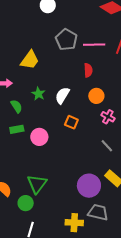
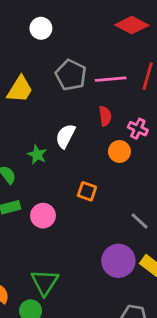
yellow trapezoid: (30, 60) -> (20, 89), moved
white semicircle: (62, 95) -> (65, 136), moved
pink cross: (108, 117) -> (138, 129), moved
purple circle: (89, 186) -> (118, 261), moved

